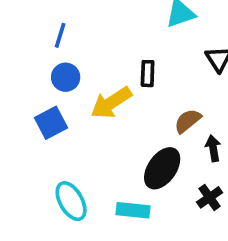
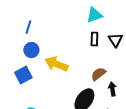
black rectangle: (148, 74) -> (94, 39), moved
yellow arrow: (111, 103) -> (56, 64), turned 55

